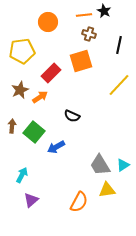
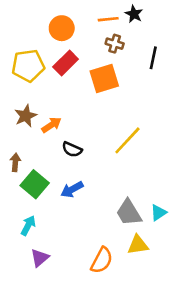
red rectangle: (51, 73) -> (66, 63), moved
yellow line: (119, 85) -> (127, 140), moved
black semicircle: (72, 116) -> (72, 149), moved
green square: (34, 132) -> (35, 184), moved

